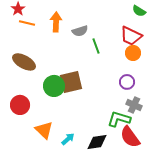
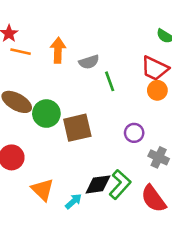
purple circle: (127, 82) -> (134, 133), moved
green circle: (54, 86) -> (46, 114), moved
green L-shape: (119, 119) -> (120, 184), moved, turned 115
black diamond: (97, 142) -> (98, 184), moved

